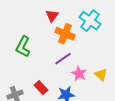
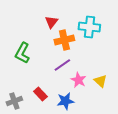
cyan cross: (90, 21) -> (89, 27), turned -30
orange cross: (65, 34) -> (64, 40), turned -36

